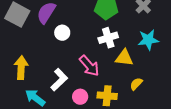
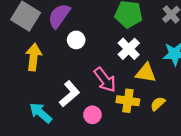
white cross: (108, 38) -> (129, 49), turned -30
yellow arrow: (21, 68) -> (34, 57), moved
yellow cross: (107, 96) -> (128, 101), moved

